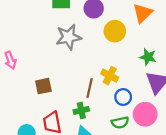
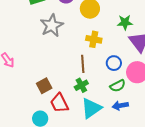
yellow cross: (110, 76) -> (94, 39), moved
brown square: (43, 86) -> (44, 86), moved

